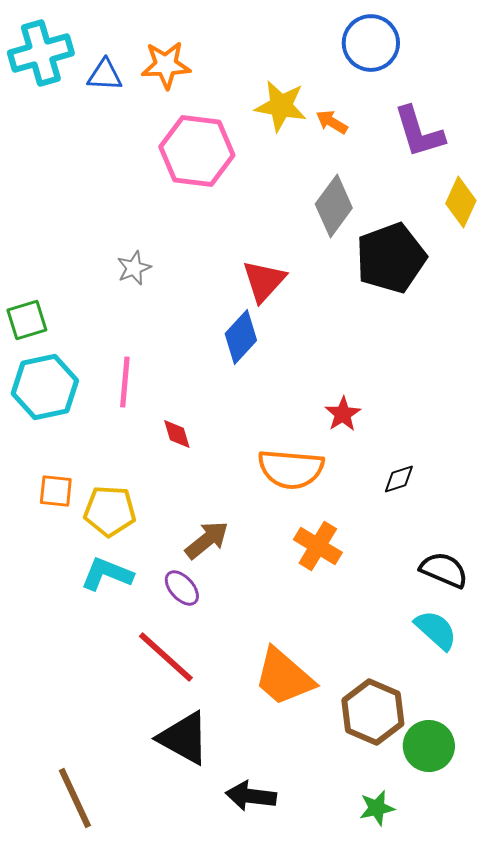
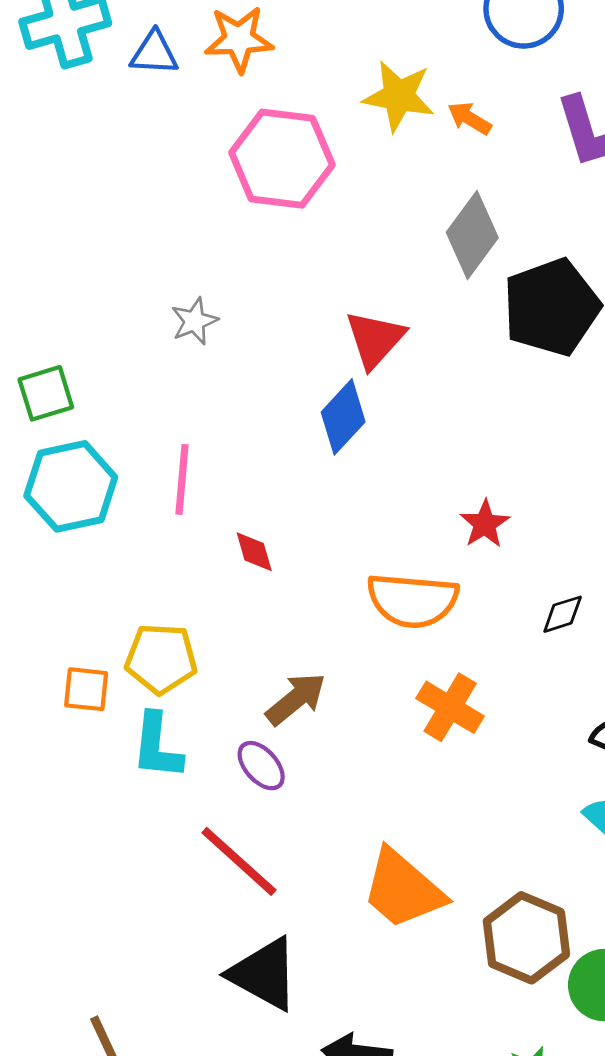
orange square: (56, 491) -> (86, 689), moved
cyan L-shape: (107, 574) -> (157, 746), turned -106

